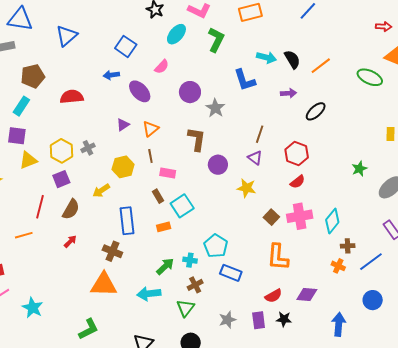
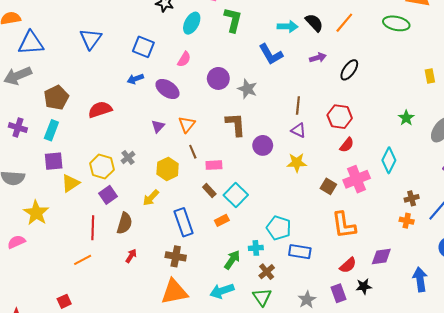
blue triangle: (67, 36) -> (91, 39), moved
cyan diamond: (332, 221) -> (389, 160), moved

